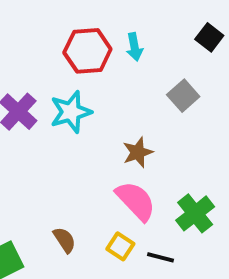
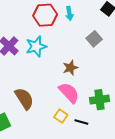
green cross: (195, 213) -> (100, 100), turned 30
brown semicircle: (64, 240) -> (24, 99), moved, size x1.6

